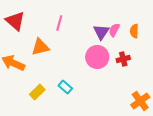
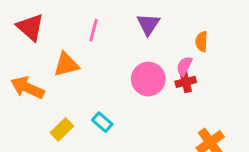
pink semicircle: (114, 30) -> (184, 66), moved
purple triangle: (101, 32) -> (148, 24), moved

